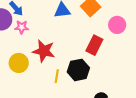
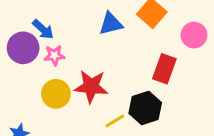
yellow circle: (19, 63) -> (56, 94), moved
yellow line: (57, 76) -> (115, 121), turned 56

